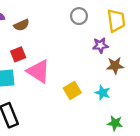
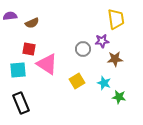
gray circle: (79, 16) -> (83, 49), moved
red square: (18, 54) -> (29, 49), turned 32
green star: (115, 123) -> (119, 97), moved

